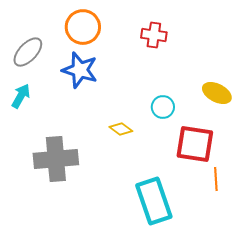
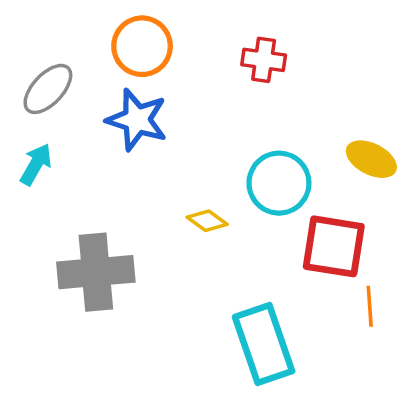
cyan circle: (163, 107) -> (279, 183), size x1.6

